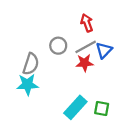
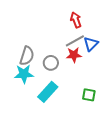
gray circle: (58, 46) -> (51, 63), moved
cyan rectangle: (75, 107) -> (48, 92), moved

